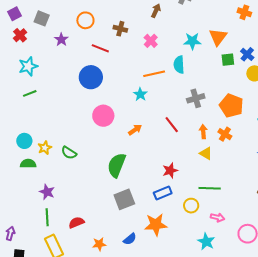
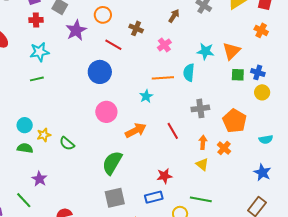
red cross: (20, 35) -> (36, 20), turned 32
purple star: (61, 40) -> (76, 30), size x1.5
blue cross: (247, 54) -> (258, 72), turned -32
orange arrow: (135, 130) -> (136, 130), size x1.5
green line: (47, 217) -> (24, 200), moved, turned -48

